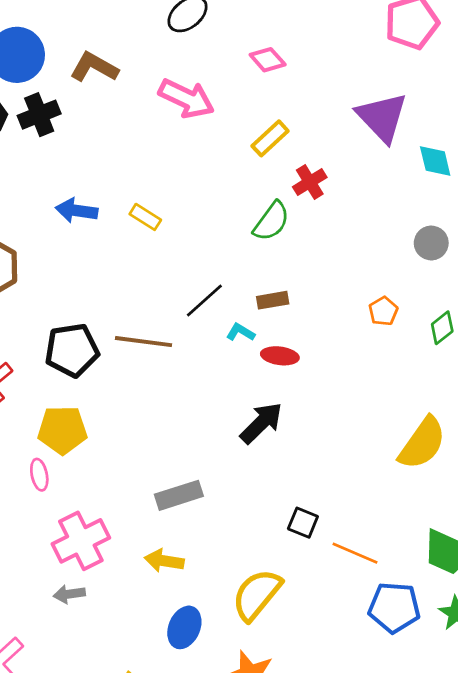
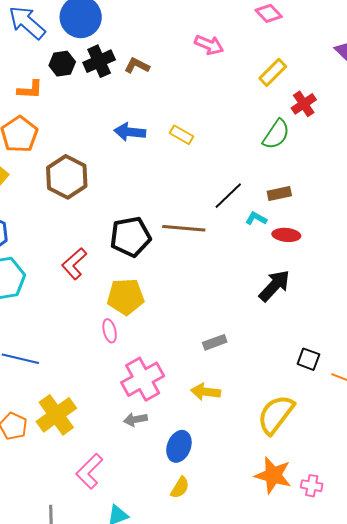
brown L-shape: (94, 67) -> (137, 66), moved, size x0.7
pink arrow: (186, 98) -> (209, 45), size x0.7
gray rectangle: (179, 495) -> (215, 342), size x0.7
blue ellipse: (184, 627) -> (179, 446), moved

